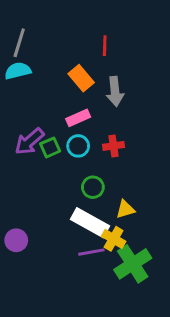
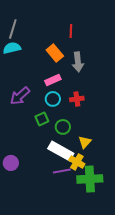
green square: (50, 147) -> (42, 119), moved
yellow triangle: (125, 209) -> (85, 142), turned -32
green cross: (133, 264) -> (90, 179), turned 30

